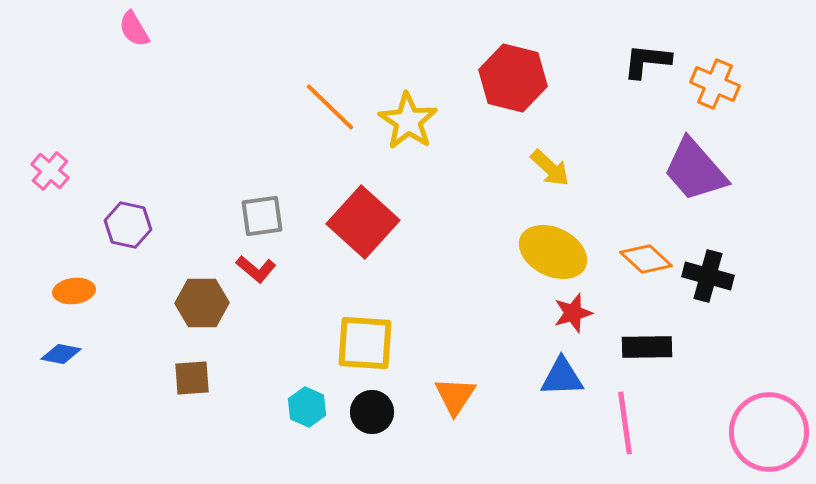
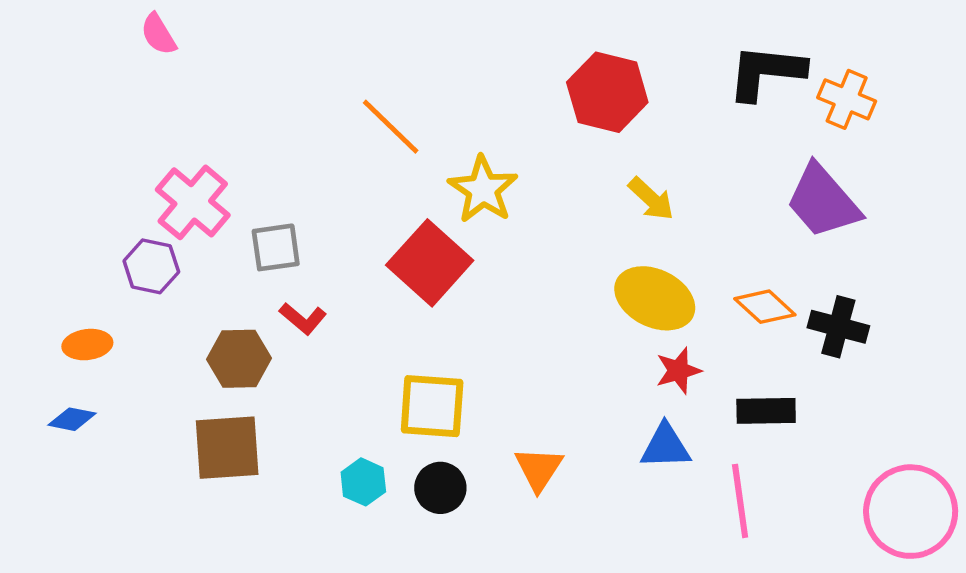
black L-shape: (647, 61) -> (766, 72), size x1.4
yellow star: (408, 121) -> (483, 189), moved
pink cross: (50, 171) -> (193, 202), moved, size x1.6
gray square: (262, 216) -> (276, 247), moved
brown square: (192, 378) -> (227, 448), size x1.6

